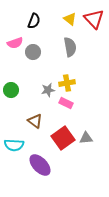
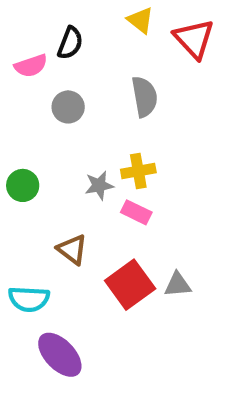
yellow triangle: (70, 19) -> (140, 20), moved
pink semicircle: (15, 43) -> (31, 66), moved
purple ellipse: (40, 165) -> (60, 355), moved

